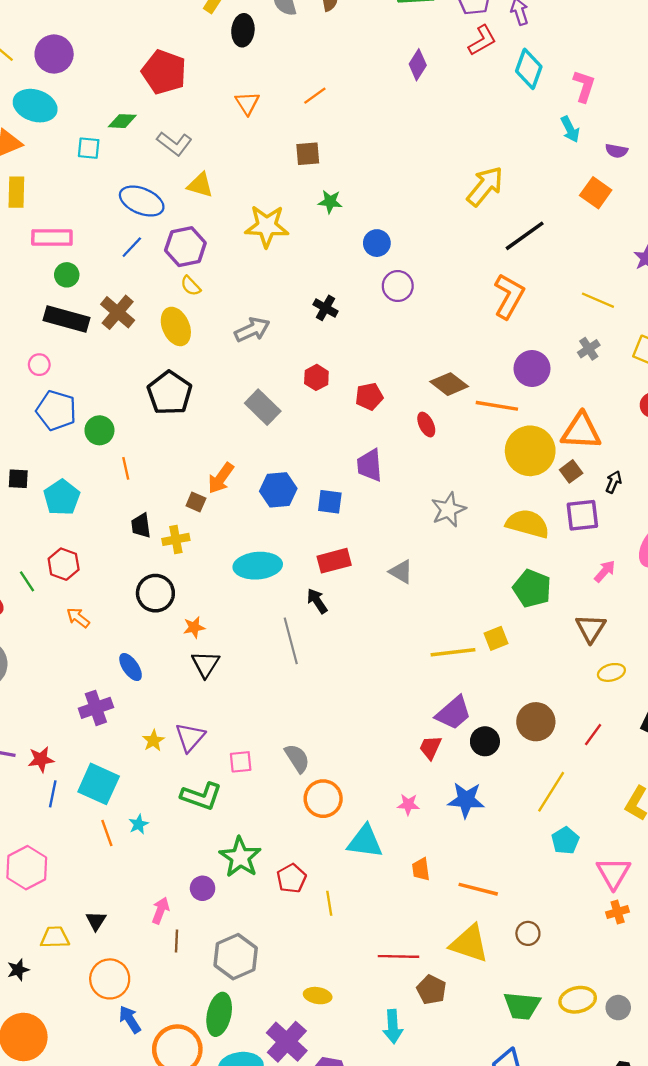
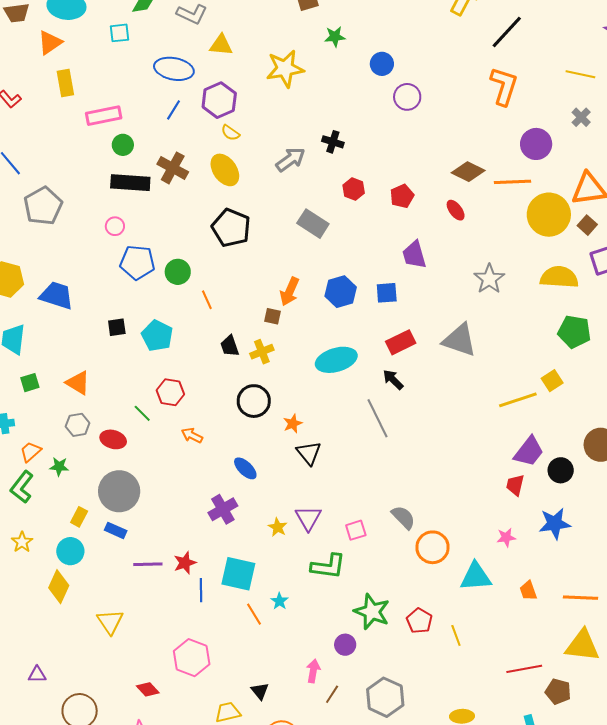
black cross: (325, 308) -> (333, 142), moved
gray triangle: (401, 572) -> (460, 340), size x1.6
brown line: (176, 941) -> (332, 694), turned 42

